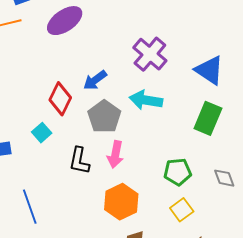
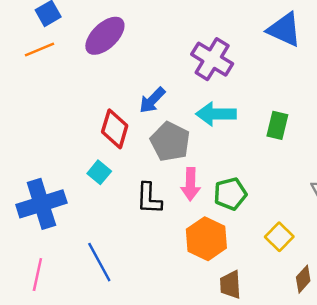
blue triangle: (209, 70) -> (284, 30), moved
green rectangle: (208, 118) -> (277, 125), moved, size x0.7
green pentagon: (178, 172) -> (230, 194), moved

